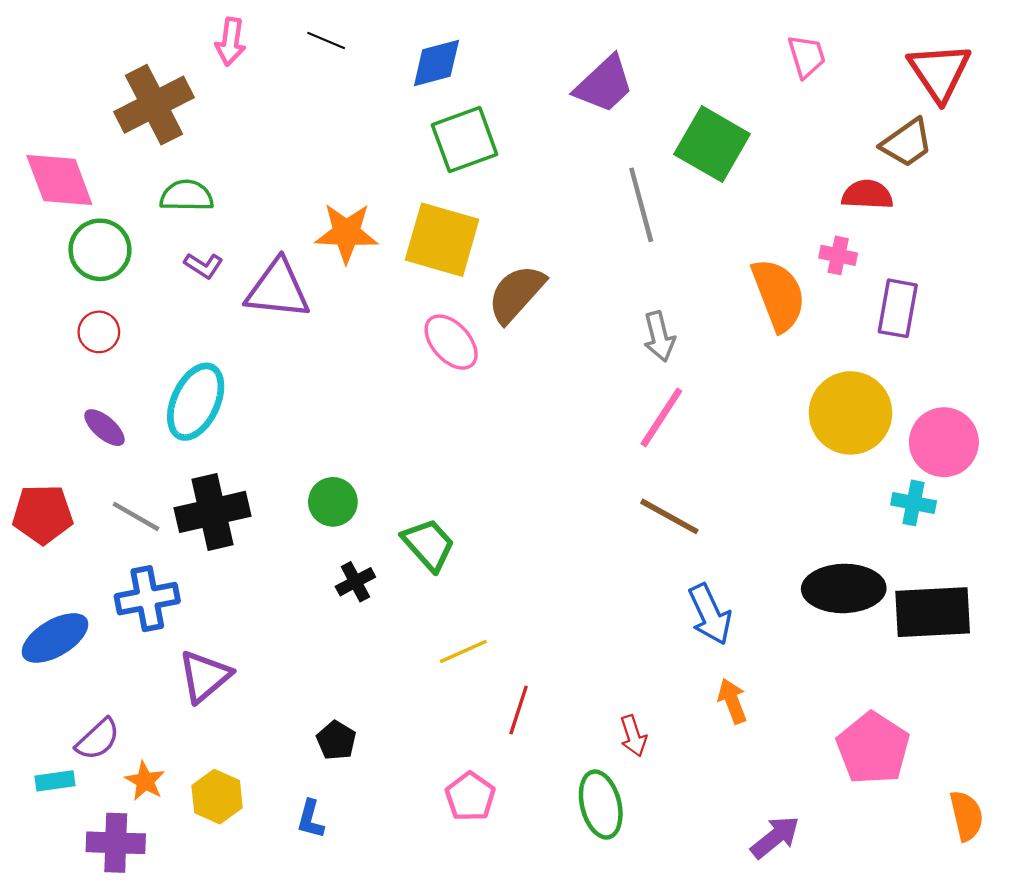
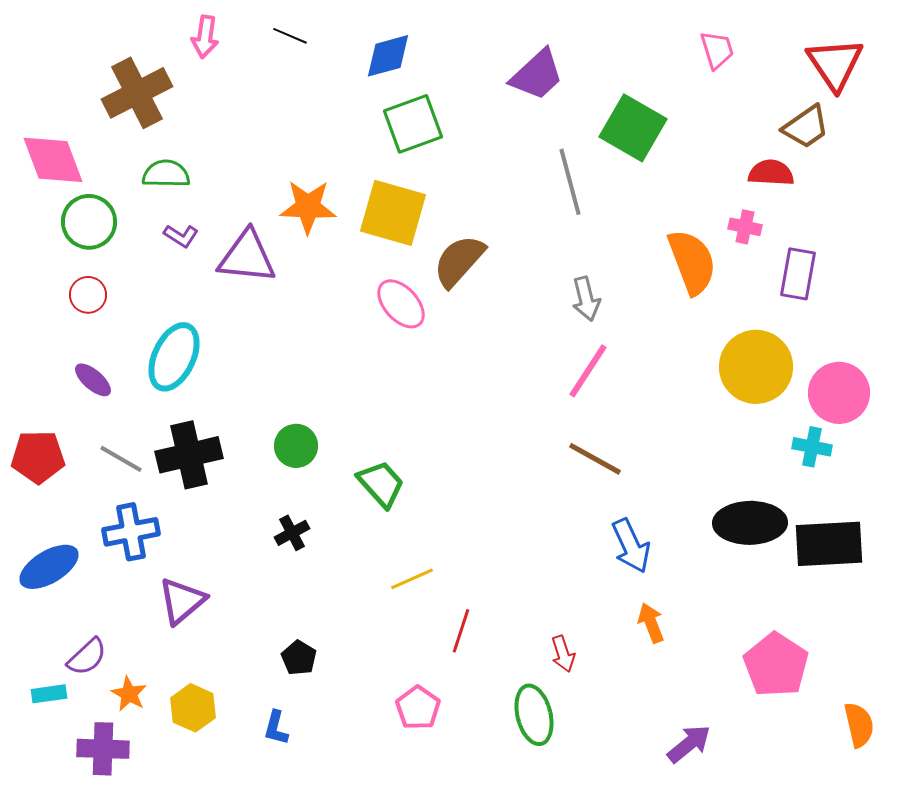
black cross: (355, 582) -> (292, 533), moved

